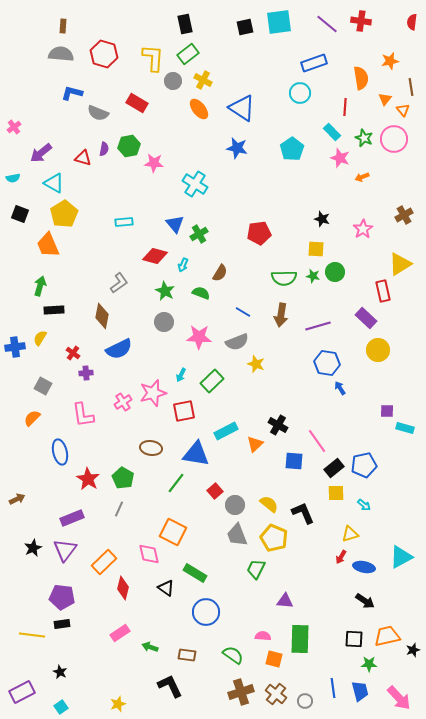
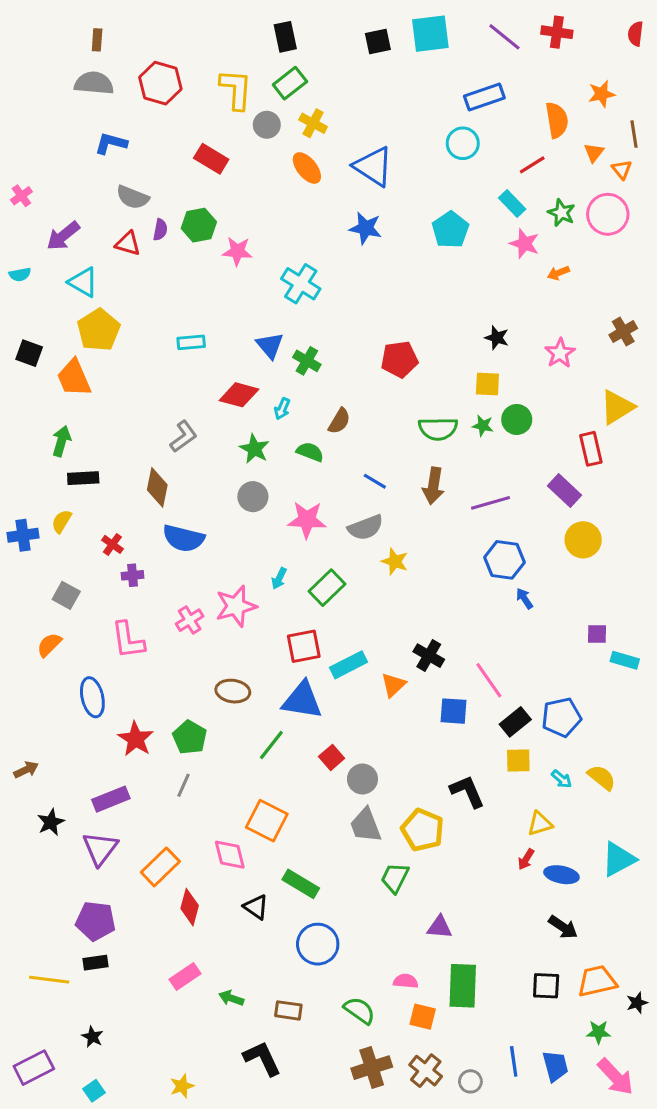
red line: (345, 107) -> (532, 165), turned 54
gray semicircle: (98, 113) -> (133, 197), moved
black square: (20, 214) -> (29, 353), moved
green cross: (199, 234) -> (307, 361), turned -30
blue semicircle: (119, 349) -> (183, 538), turned 40
red square: (184, 411) -> (304, 646), moved
yellow semicircle: (269, 504) -> (602, 777), moved
black star: (33, 548) -> (51, 822), moved
green star: (369, 664) -> (599, 1032), moved

